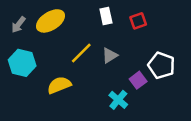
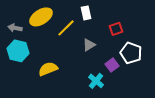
red square: (138, 21) -> (116, 29), moved
gray arrow: (18, 25) -> (15, 28), moved, turned 64
yellow line: (81, 53) -> (66, 28), moved

